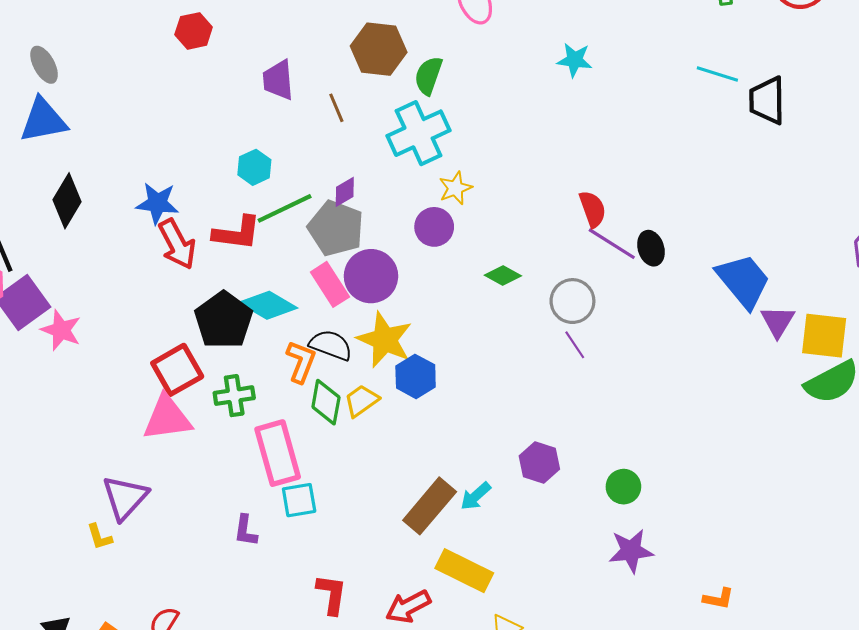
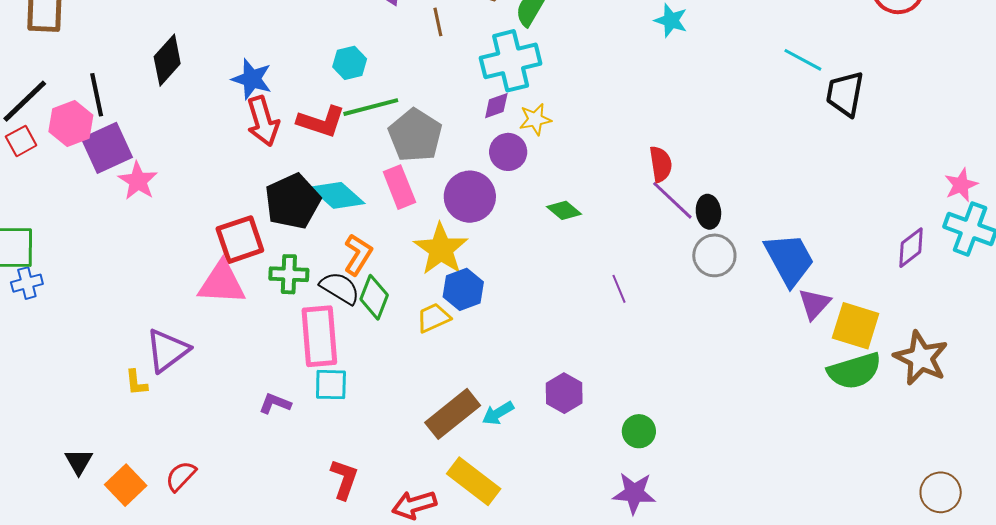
purple diamond: (345, 192) -> (496, 106), moved
purple circle: (371, 276) -> (470, 197), moved
gray circle: (572, 301) -> (714, 255), moved
black semicircle: (331, 345) -> (340, 288), moved
yellow trapezoid: (361, 401) -> (433, 318), moved
purple L-shape: (246, 531) -> (275, 403), turned 92

